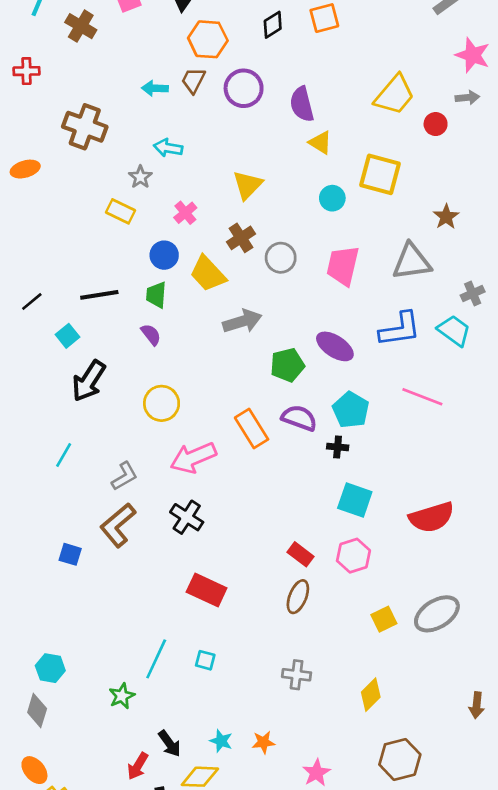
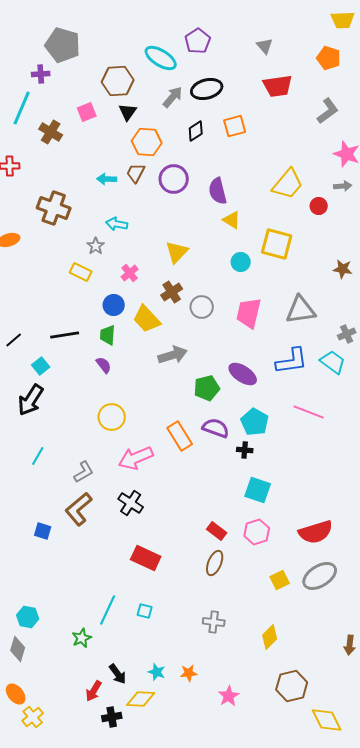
brown star: (446, 217) -> (343, 269), moved, turned -30
black arrow: (89, 381) -> (31, 400), moved
red semicircle: (432, 517) -> (316, 532), moved

